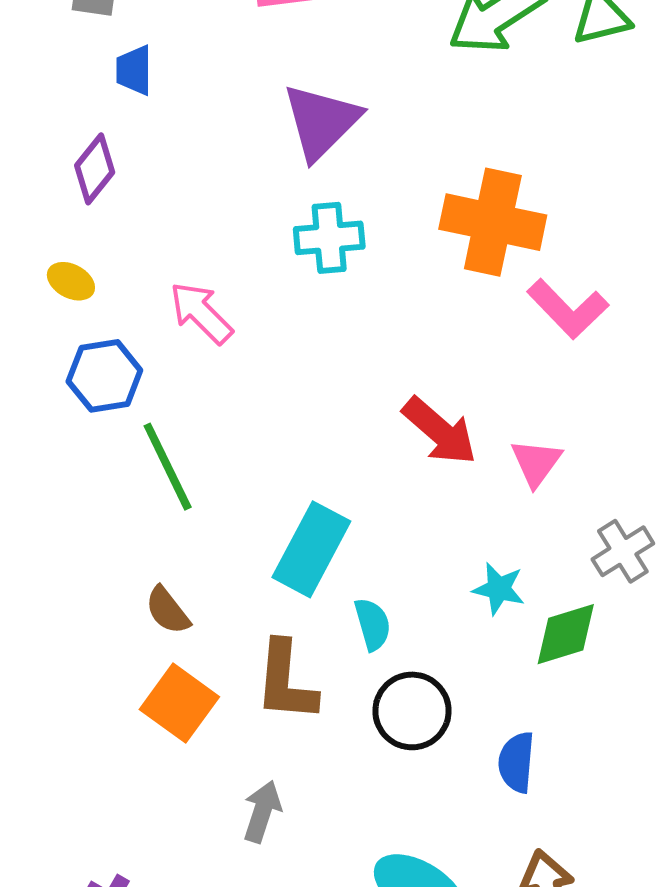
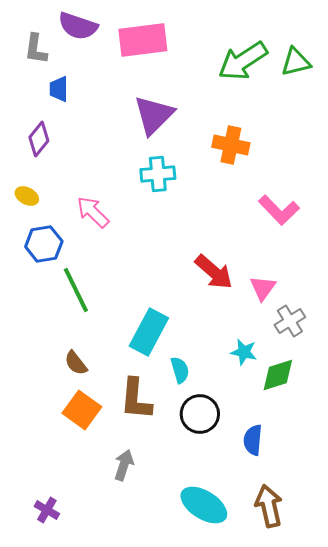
orange cross: (493, 222) -> (231, 145), moved, size x0.7
gray cross: (623, 551) -> (290, 321), moved

